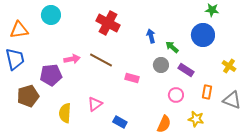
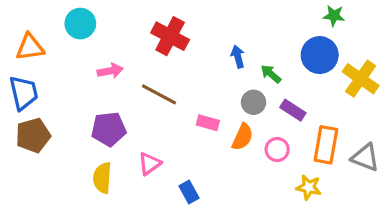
pink arrow: (72, 59) -> (110, 71), moved
yellow cross: (229, 66) -> (361, 79), moved, size x1.6
purple pentagon: (51, 75) -> (109, 129), moved
orange rectangle: (207, 92) -> (326, 145), size x1.6
brown pentagon: (28, 96) -> (33, 135), moved
blue rectangle: (120, 122) -> (189, 192), turned 32
orange semicircle: (164, 124) -> (242, 137), moved

